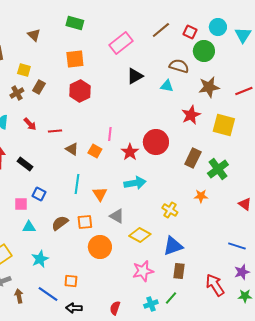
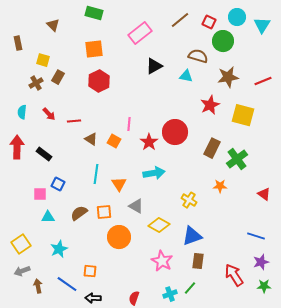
pink star: (143, 271) -> (162, 261), turned -30

